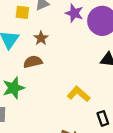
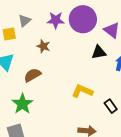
brown star: (41, 38) -> (43, 46), moved

